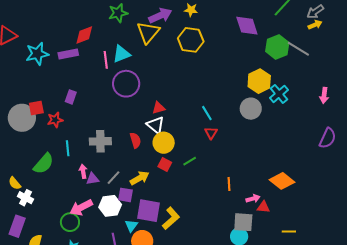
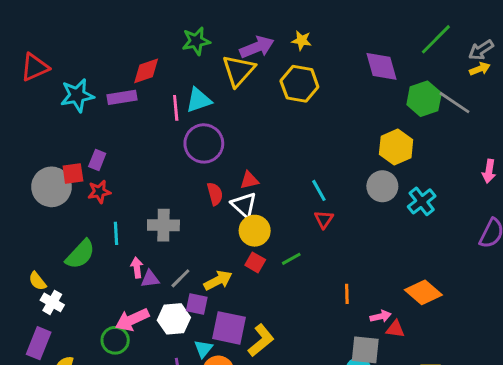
cyan cross: (279, 94) -> (422, 201), moved
purple rectangle: (71, 97) -> (97, 160), moved
red semicircle: (135, 140) -> (215, 194), moved

